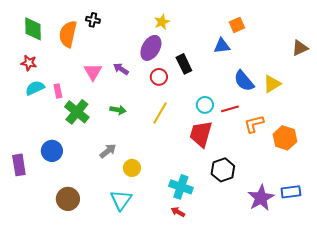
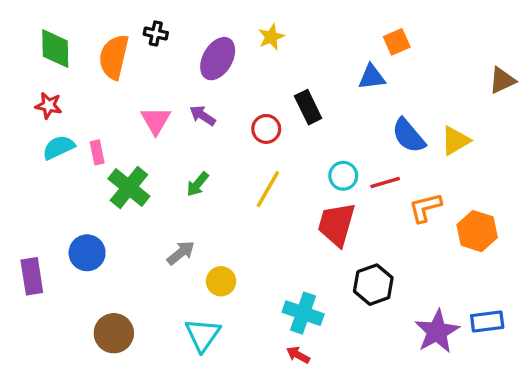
purple ellipse: (151, 48) -> (218, 59), moved
green arrow: (118, 110) -> (198, 184), turned 119

